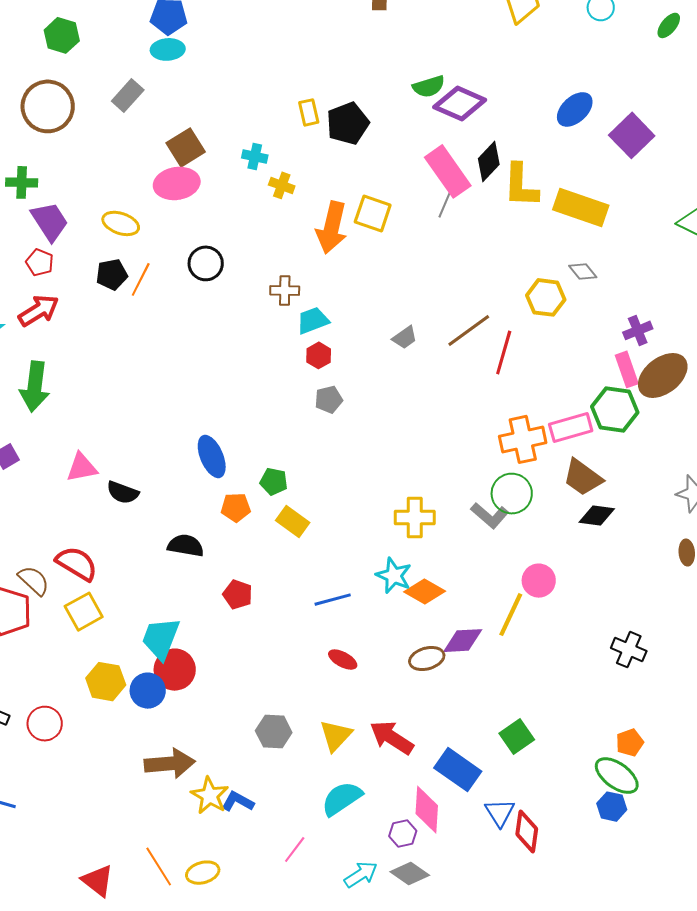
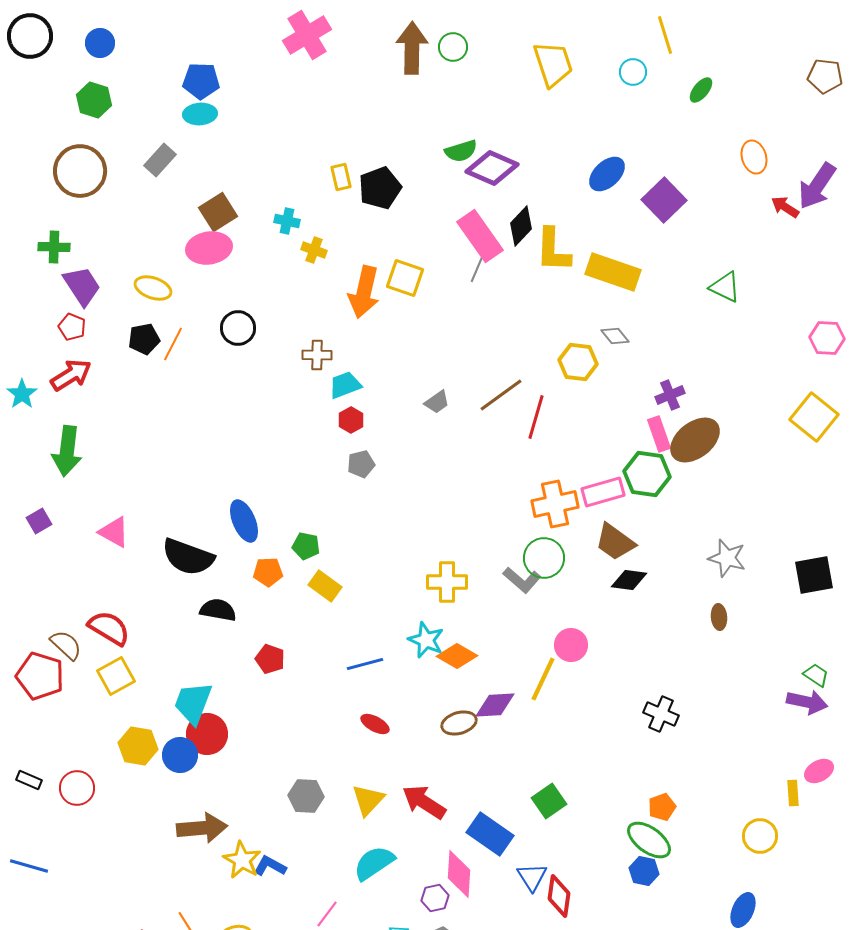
pink triangle: (82, 468) -> (114, 532), turned 40
black semicircle: (123, 493) -> (188, 557), moved, size x1.6

